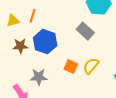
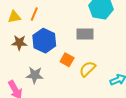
gray rectangle: (85, 31) -> (85, 34), turned -48
orange square: (71, 67) -> (67, 60), moved

